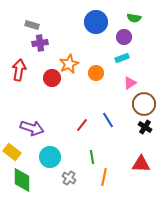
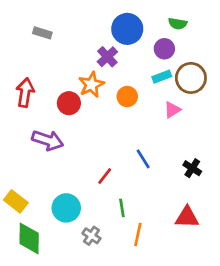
purple cross: (40, 43) -> (107, 57), moved, turned -35
brown circle: (144, 104) -> (191, 78), moved
red line: (82, 125) -> (105, 176), moved
purple arrow: (32, 128) -> (48, 140), moved

